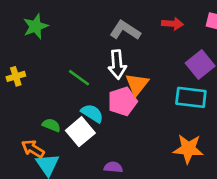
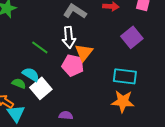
cyan rectangle: (191, 97) -> (125, 76), moved
pink pentagon: (122, 101) -> (73, 65), turned 30
cyan semicircle: (92, 113) -> (31, 74), moved

